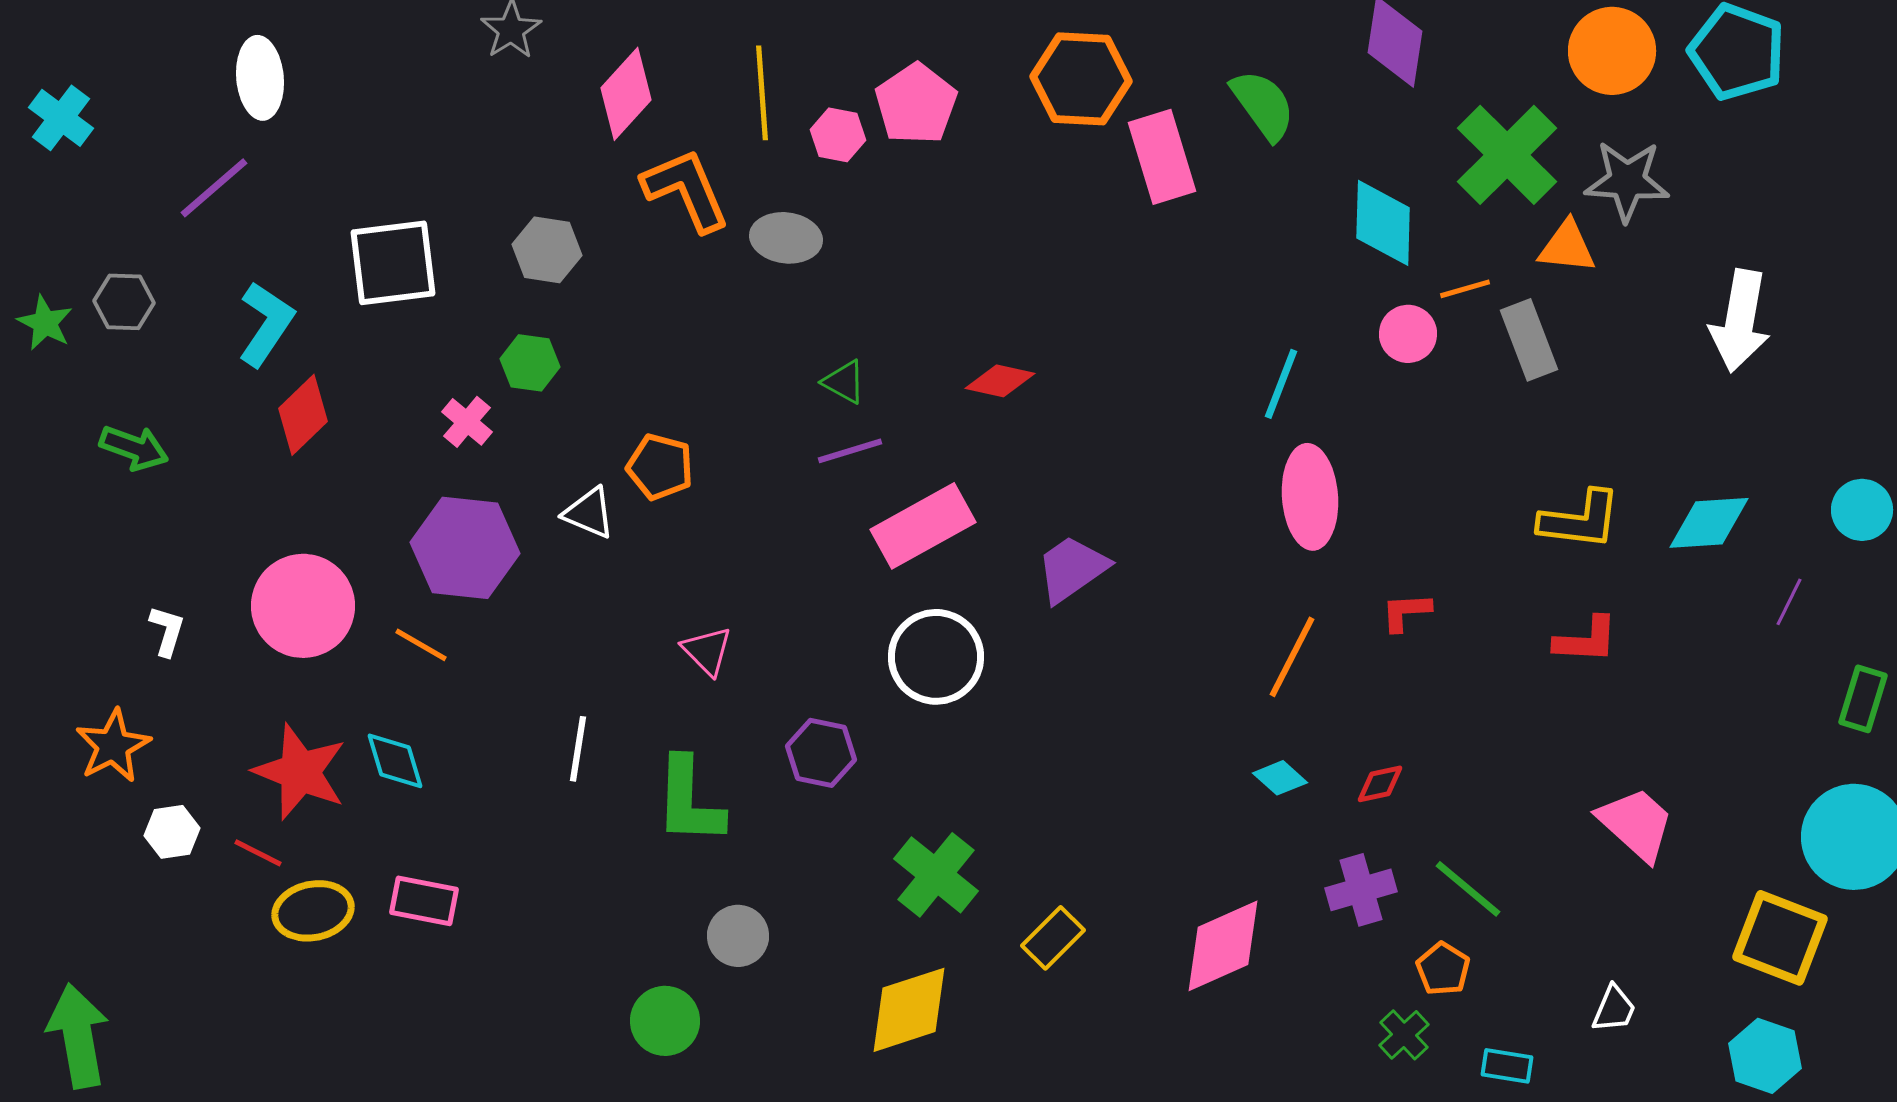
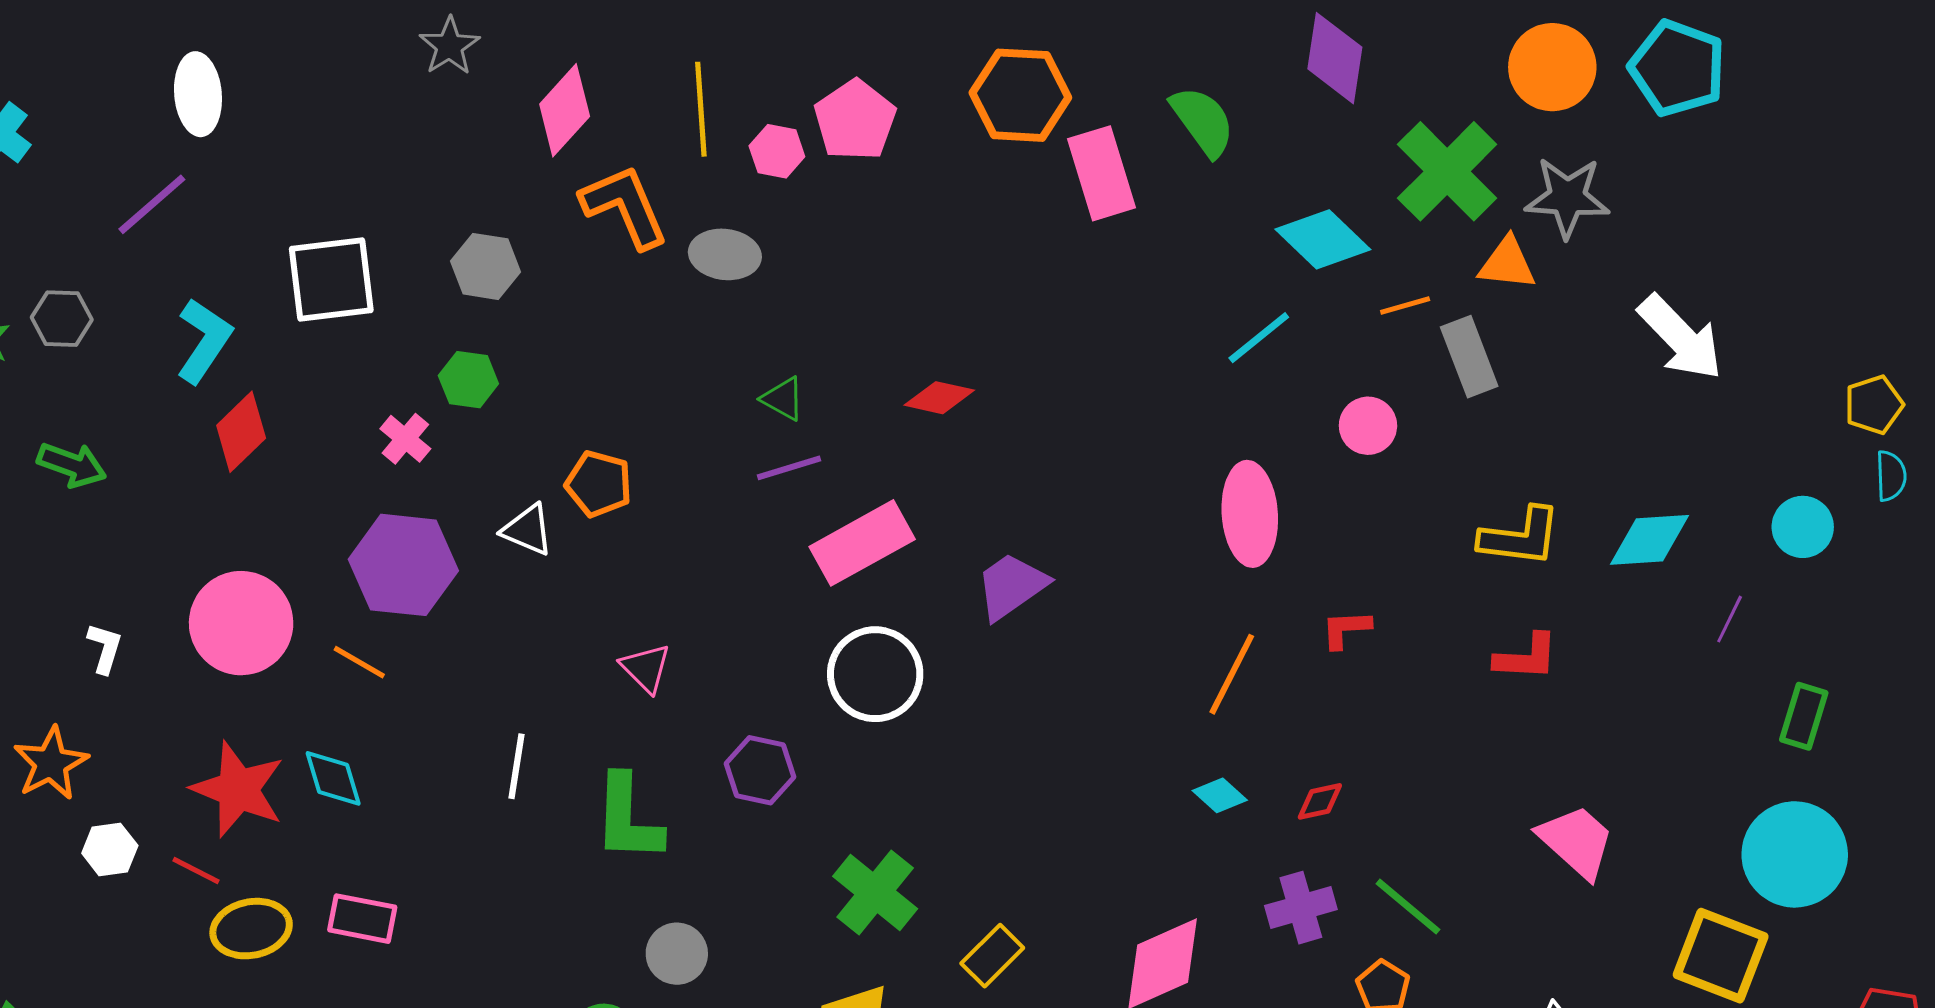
cyan diamond: (1383, 223) -> (1323, 239), turned -48
white arrow: (1740, 321) -> (1681, 338), turned -54
pink circle: (1408, 334) -> (1368, 426), moved
cyan line: (1281, 384) -> (1259, 338), moved, turned 30

